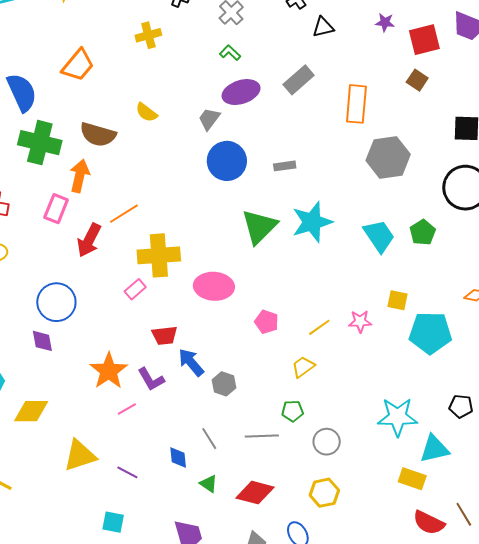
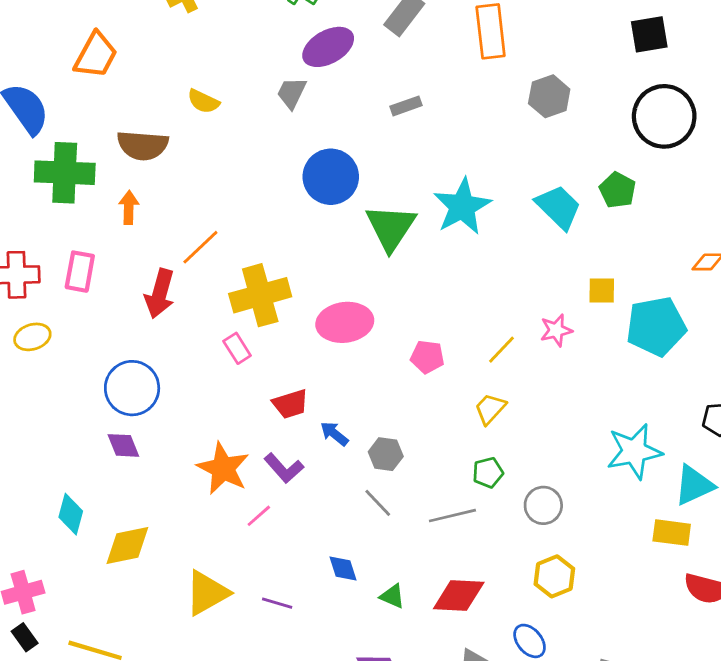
gray hexagon: (388, 157) -> (549, 96), size x0.7
blue circle: (227, 161) -> (331, 177), moved
gray rectangle: (285, 166) -> (406, 106), moved
orange arrow: (80, 176) -> (129, 207), size x0.7
pink rectangle: (56, 209) -> (80, 272), moved
pink rectangle: (135, 289) -> (237, 348), turned -70
blue arrow: (191, 362) -> (334, 434), size x0.7
gray line: (209, 439) -> (378, 503), moved

